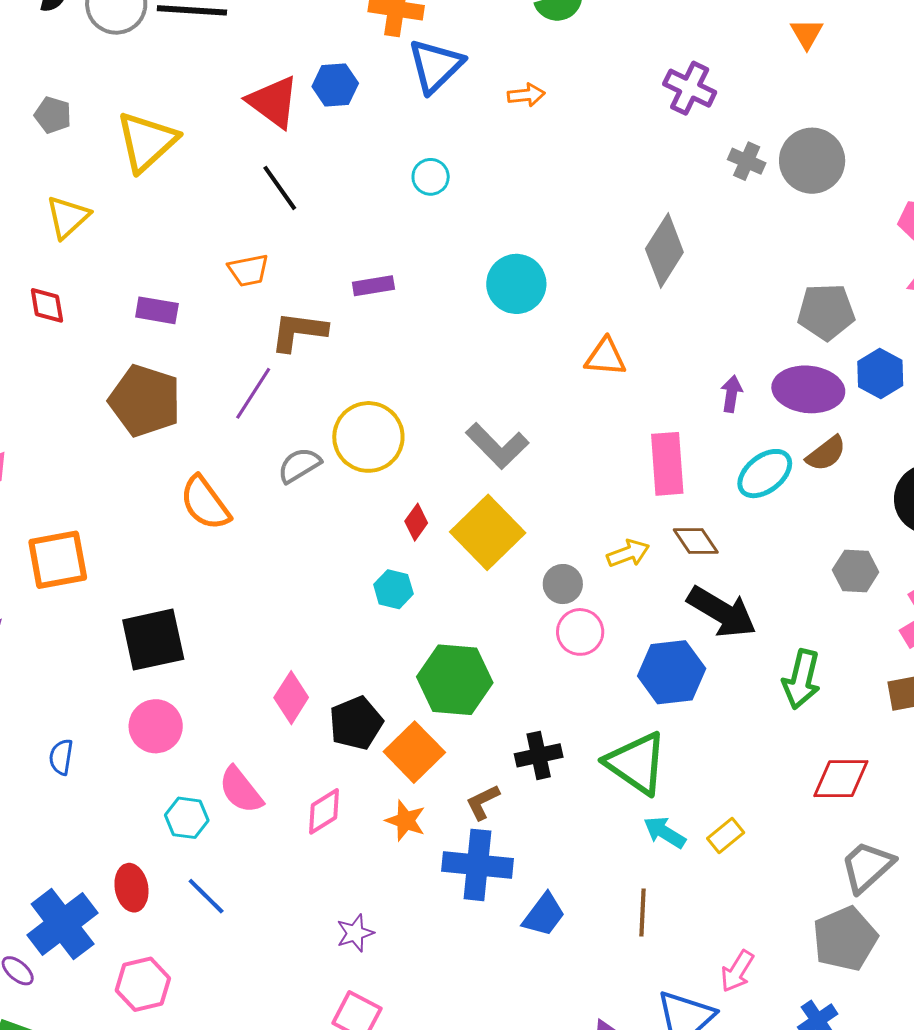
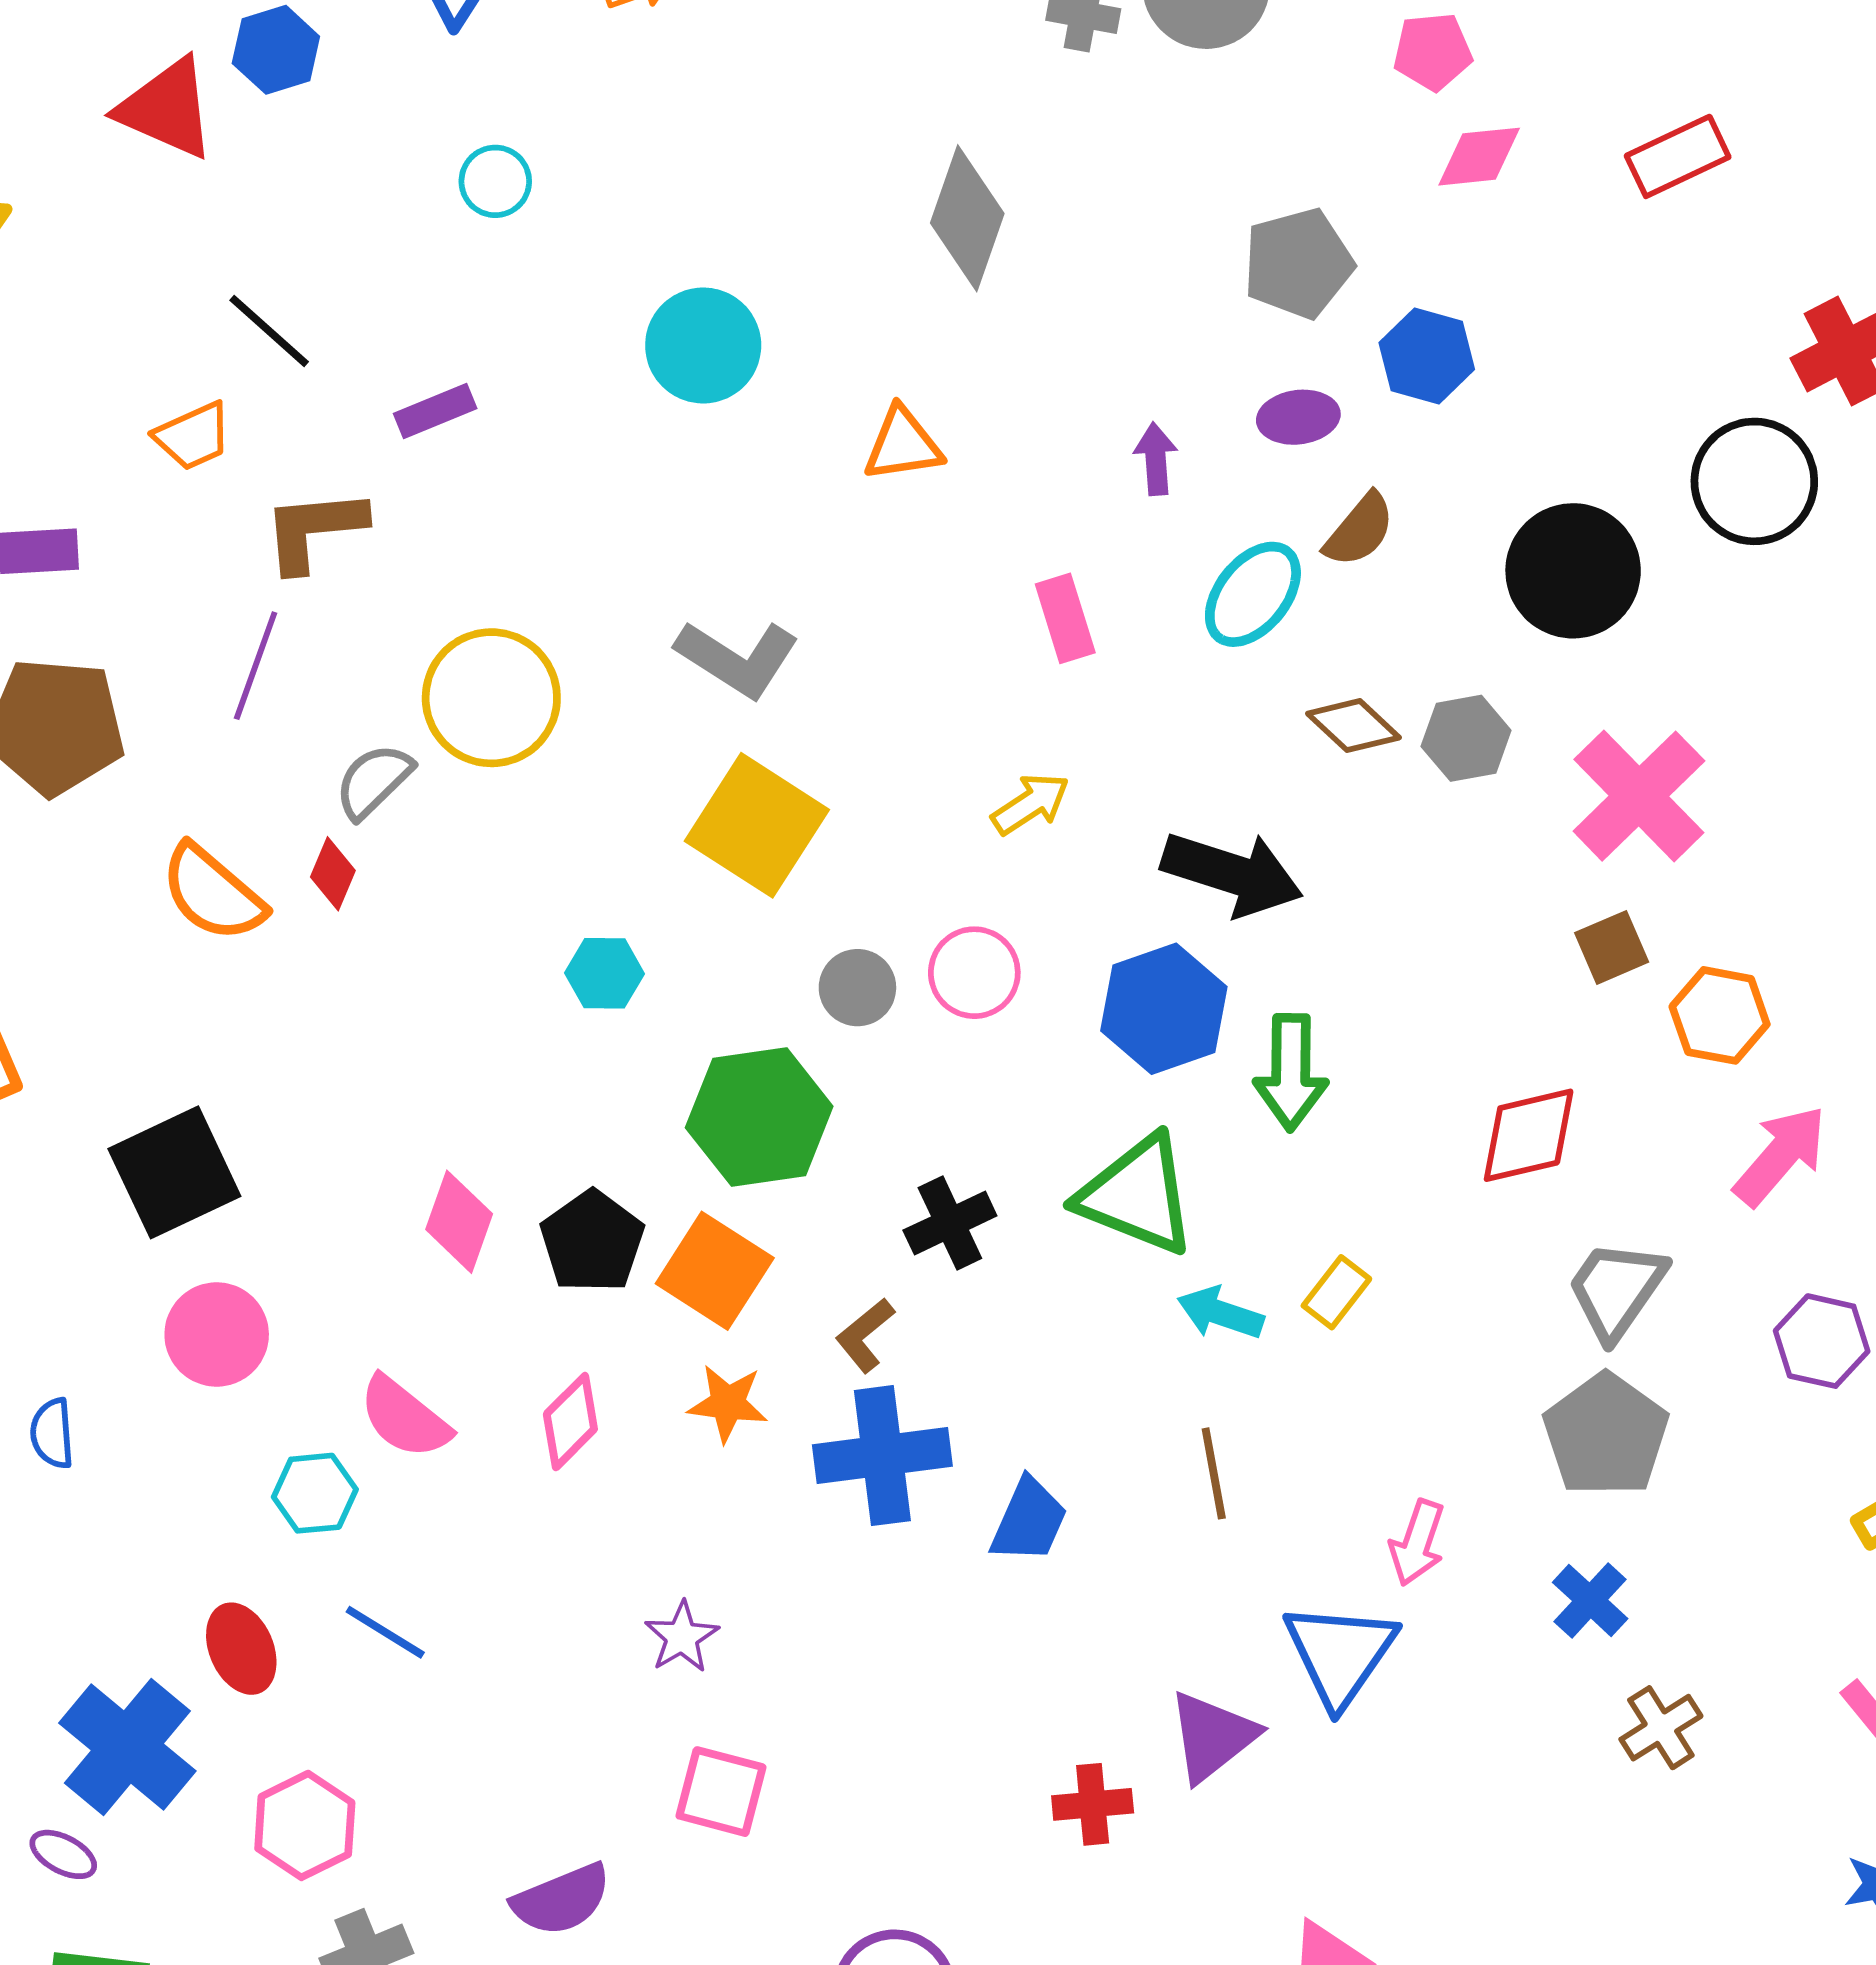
black line: (280, 188) -> (269, 331), moved
purple ellipse: (808, 389) -> (1298, 417), size x0.6
pink rectangle: (667, 464) -> (1065, 618), size x0.7
red diamond: (416, 522) -> (333, 874), moved
brown diamond: (696, 541) -> (1353, 726), moved
gray circle: (563, 584) -> (857, 988), moved
green arrow: (802, 679) -> (1291, 1072), moved

